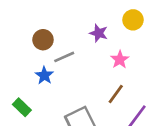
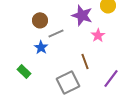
purple star: (99, 33) -> (82, 15), size x1.5
brown line: (116, 94) -> (85, 61), moved, turned -56

